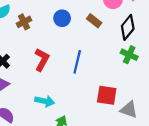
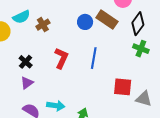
blue circle: (62, 18) -> (85, 22), moved
brown rectangle: (94, 21) -> (107, 20), size x1.5
cyan arrow: (45, 101) -> (56, 106), moved

